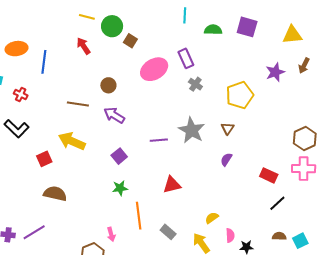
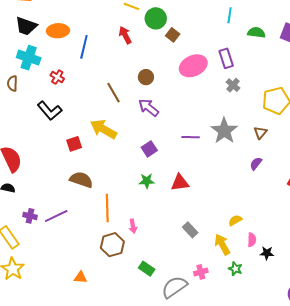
brown line: (78, 104) -> (113, 93), turned 45
red triangle: (172, 185) -> (180, 183), moved
orange line: (139, 216) -> (107, 208), moved

